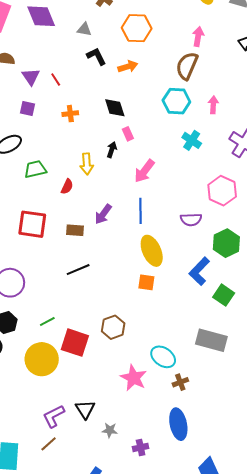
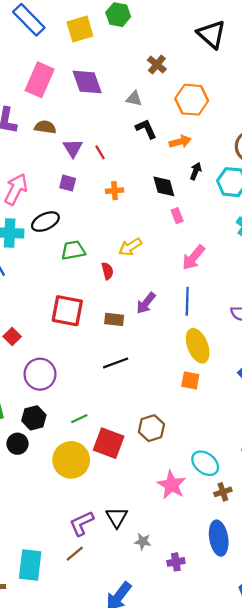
black arrow: (112, 150) -> (196, 171), moved
yellow arrow: (87, 164) -> (130, 247), turned 60
red semicircle: (67, 187) -> (107, 271), turned -42

